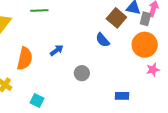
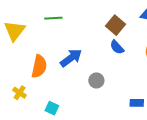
brown square: (116, 18) -> (116, 25), moved
blue arrow: (57, 50) -> (71, 58), size x1.6

